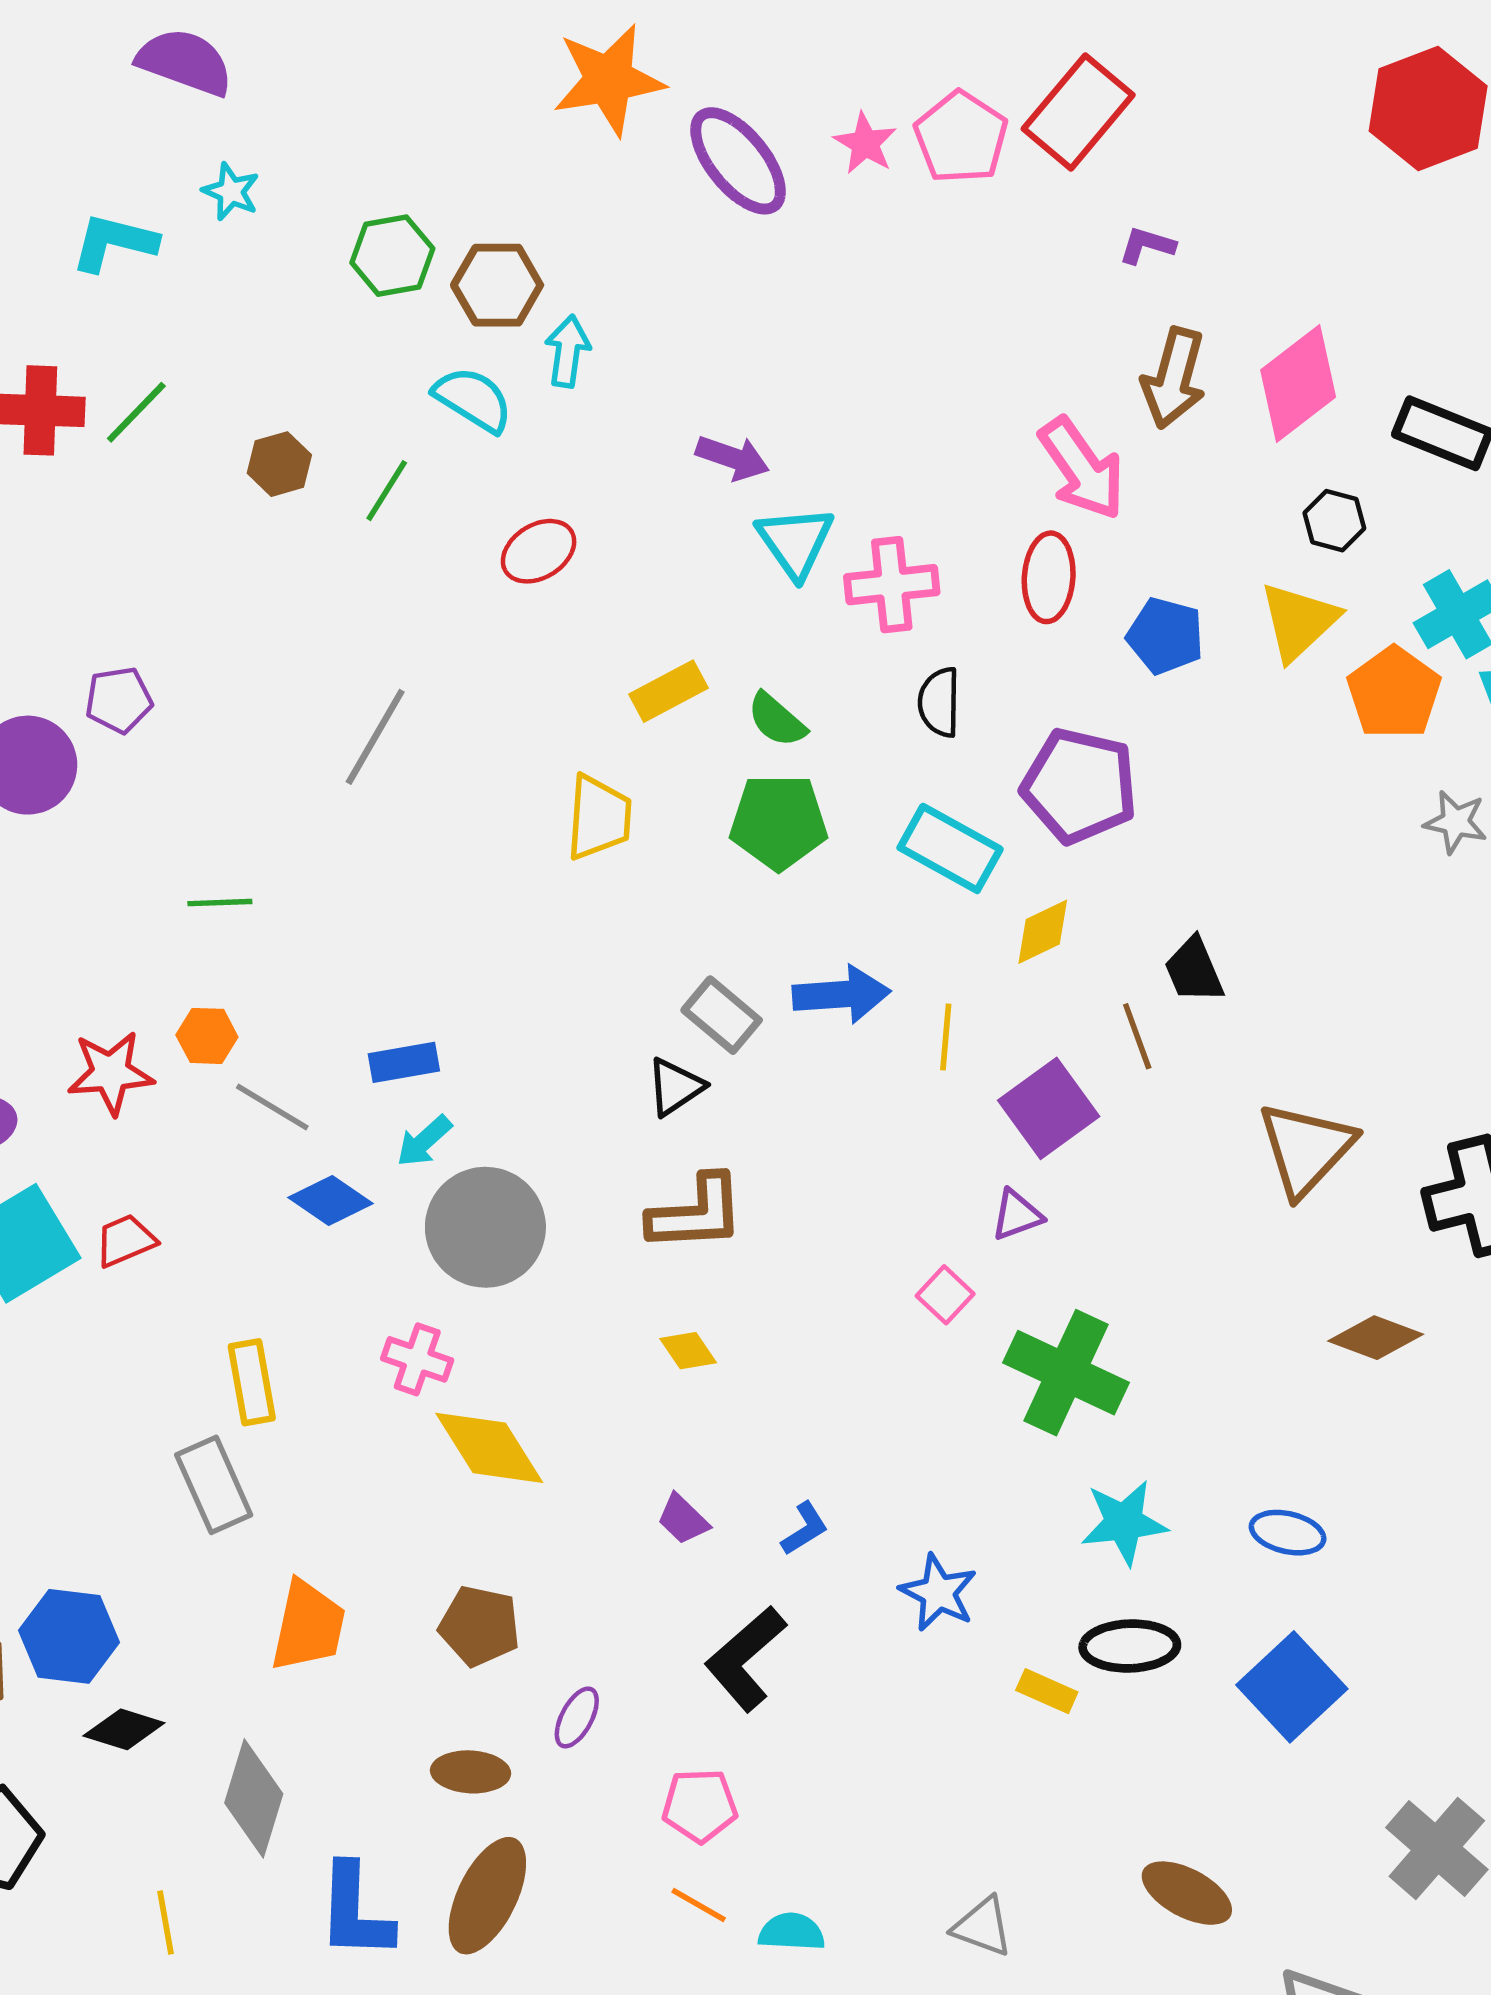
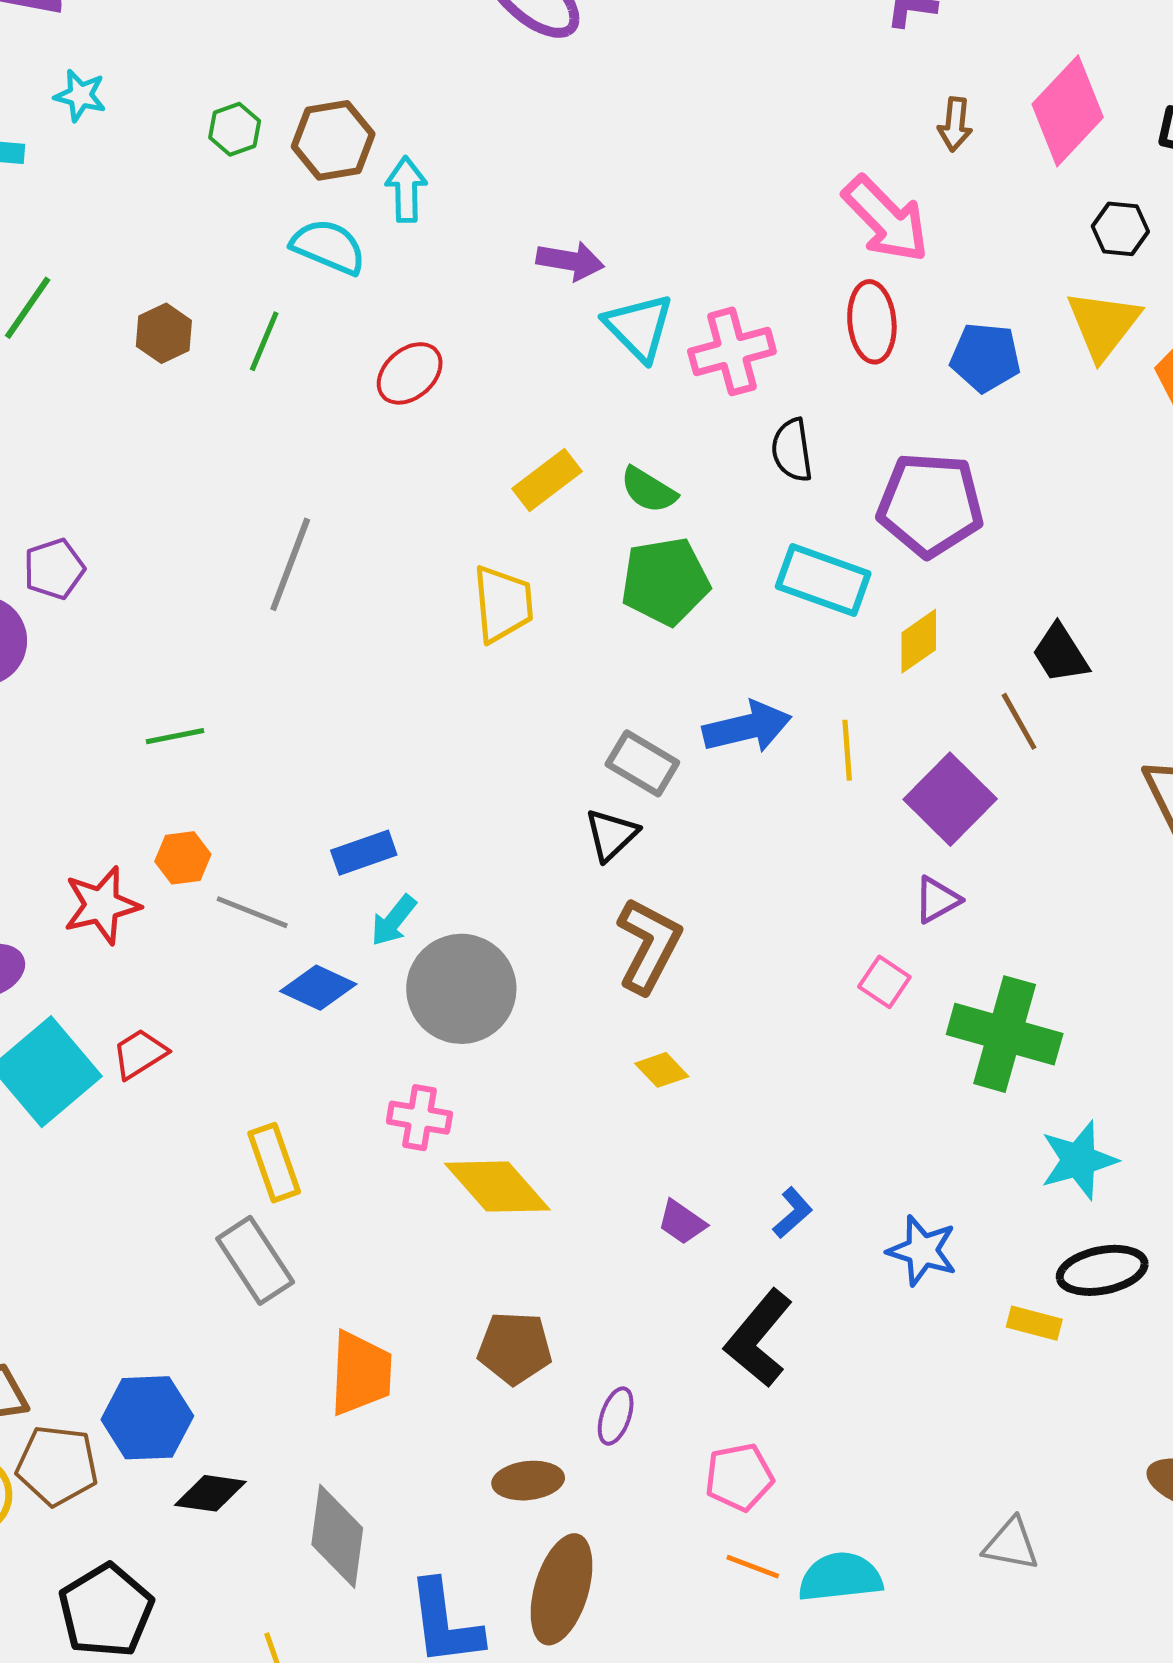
green hexagon: (392, 256) -> (235, 129), size x0.7
brown arrow: (1174, 378) -> (955, 124), size x0.6
brown L-shape: (696, 1213) -> (649, 945), turned -50
cyan semicircle: (792, 1932) -> (840, 1577), size x1.4

